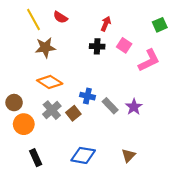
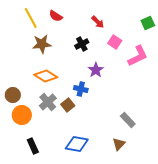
red arrow: (106, 24) -> (98, 22), turned 112
black cross: (97, 46) -> (82, 44), moved, turned -32
gray rectangle: (110, 106) -> (128, 120), moved
purple star: (134, 107) -> (96, 70), moved

